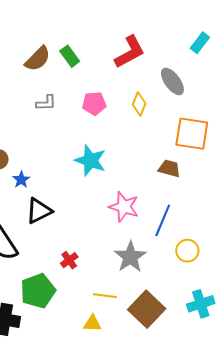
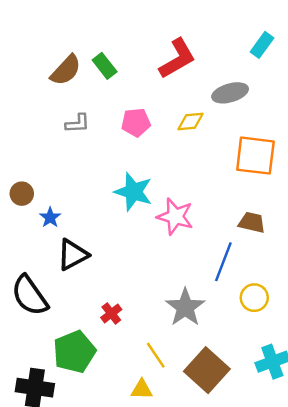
gray ellipse: (172, 81) -> (230, 93), turned -68
yellow diamond: (139, 104) -> (190, 121), turned 65
brown trapezoid: (169, 168) -> (252, 222), moved
pink star: (124, 207) -> (175, 216), moved
yellow line: (105, 296) -> (156, 355), turned 50

